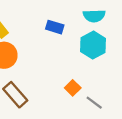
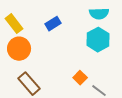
blue rectangle: (55, 27) -> (53, 24), moved, turned -49

